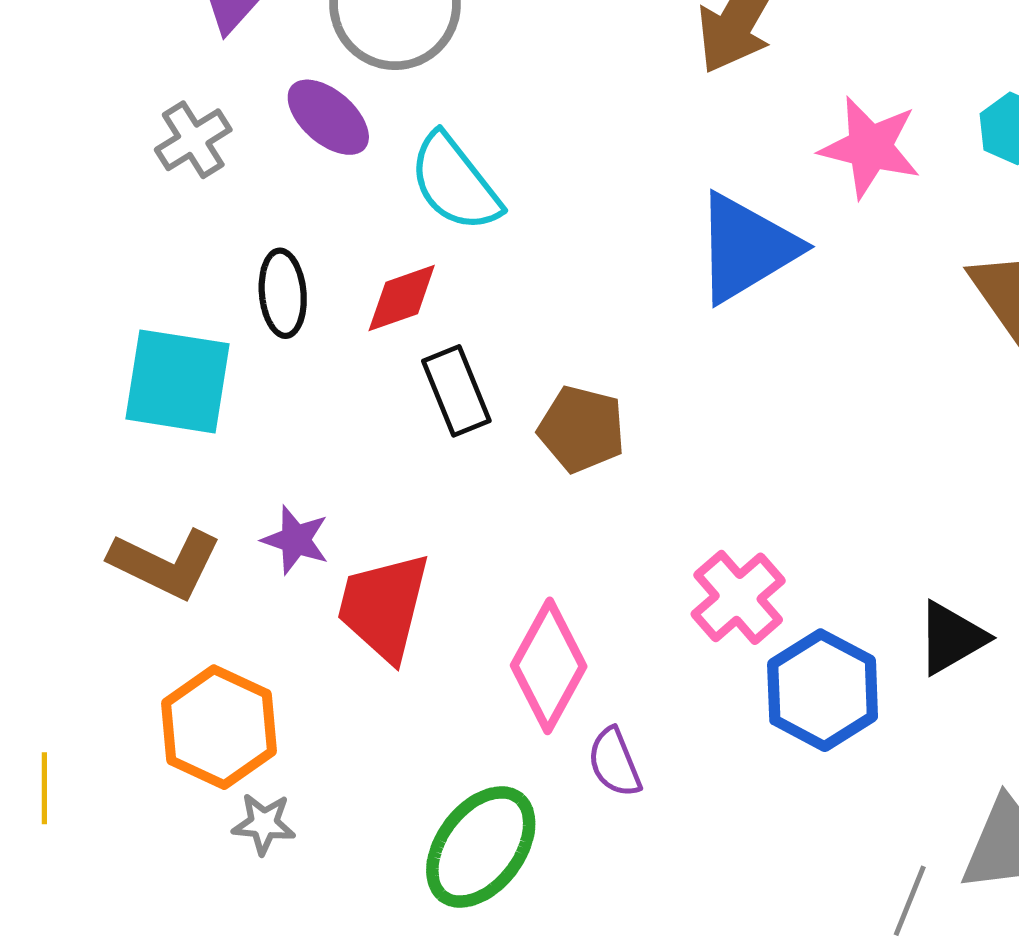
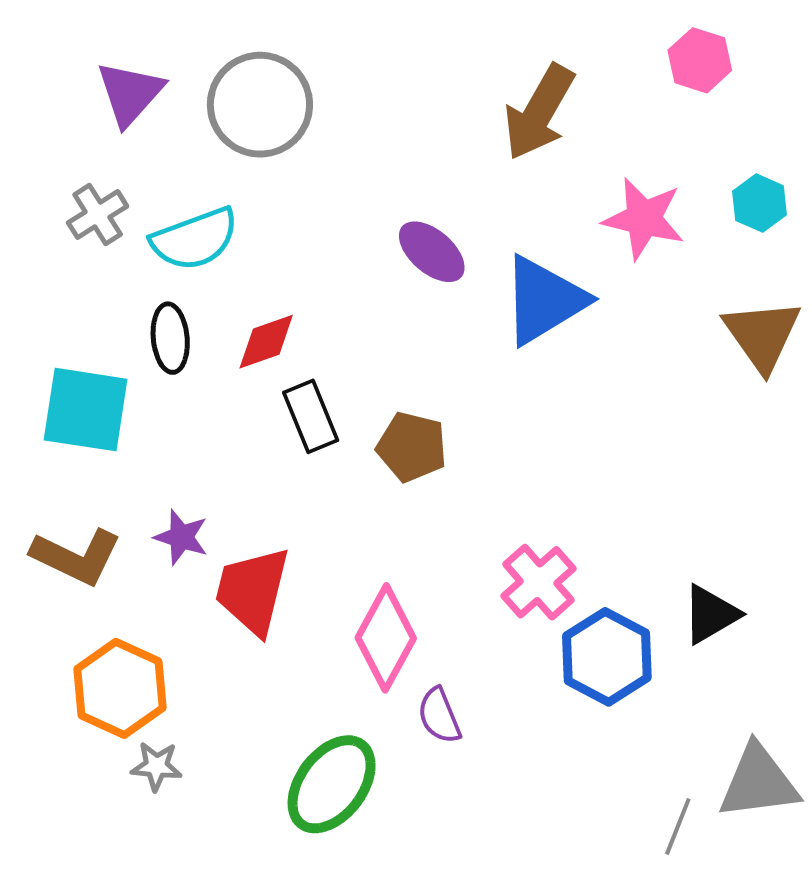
purple ellipse: (328, 117) -> (432, 252), moved
cyan semicircle: (455, 183) -> (195, 239), moved, turned -72

